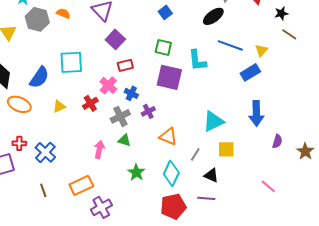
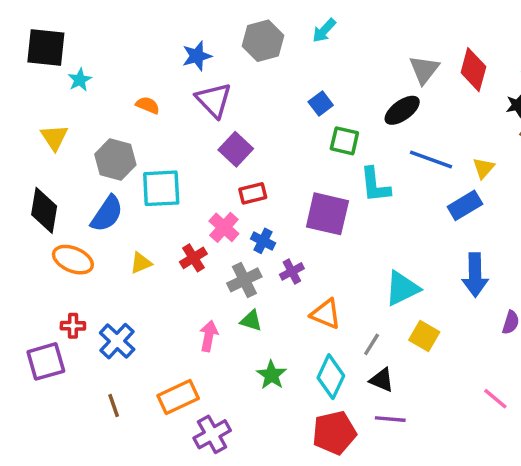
gray hexagon: (37, 19) -> (115, 159), moved
green square: (163, 47) -> (344, 141), moved
yellow square: (226, 149) -> (424, 336), turned 30
black triangle: (211, 175) -> (382, 380), moved

